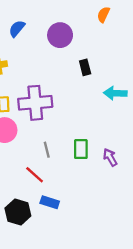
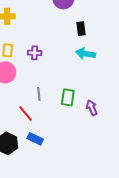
cyan arrow: (115, 93) -> (86, 54), moved
purple cross: (35, 103) -> (35, 53), size x0.5

